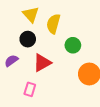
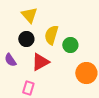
yellow semicircle: (53, 24) -> (51, 35), moved
purple semicircle: (11, 61) -> (10, 60), turned -88

